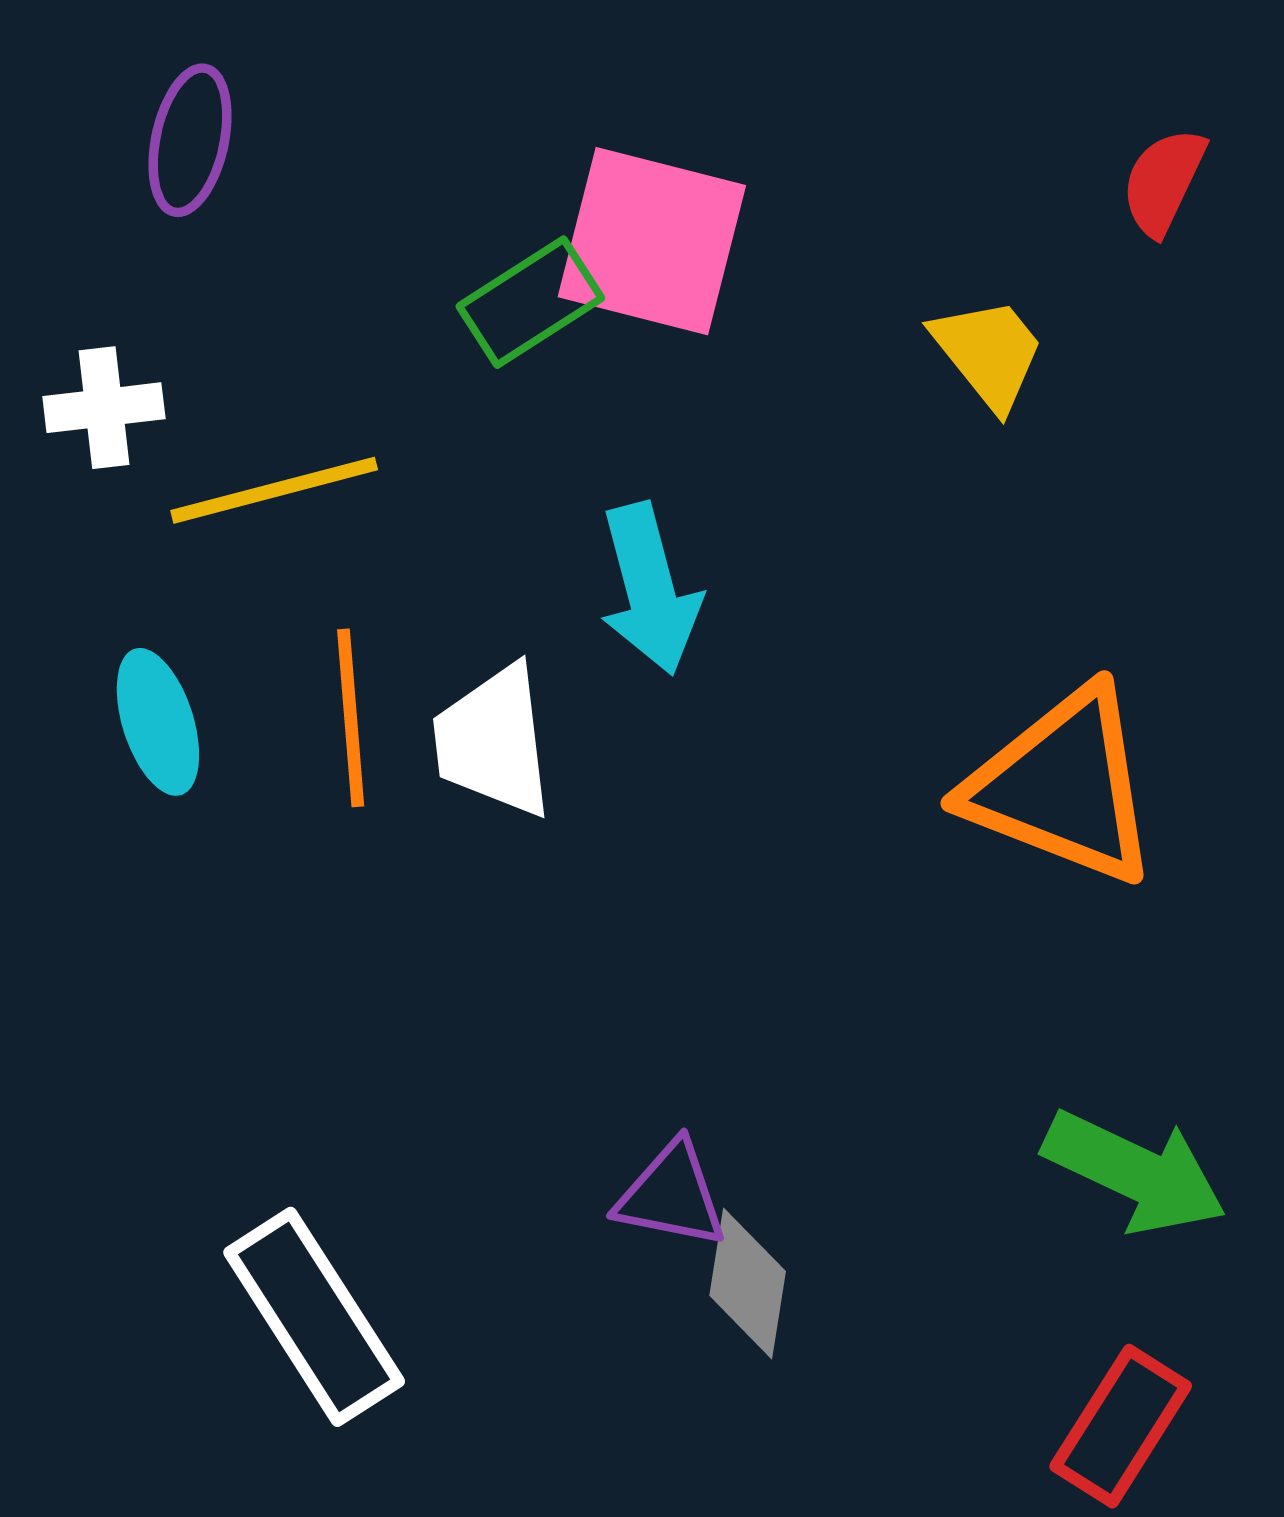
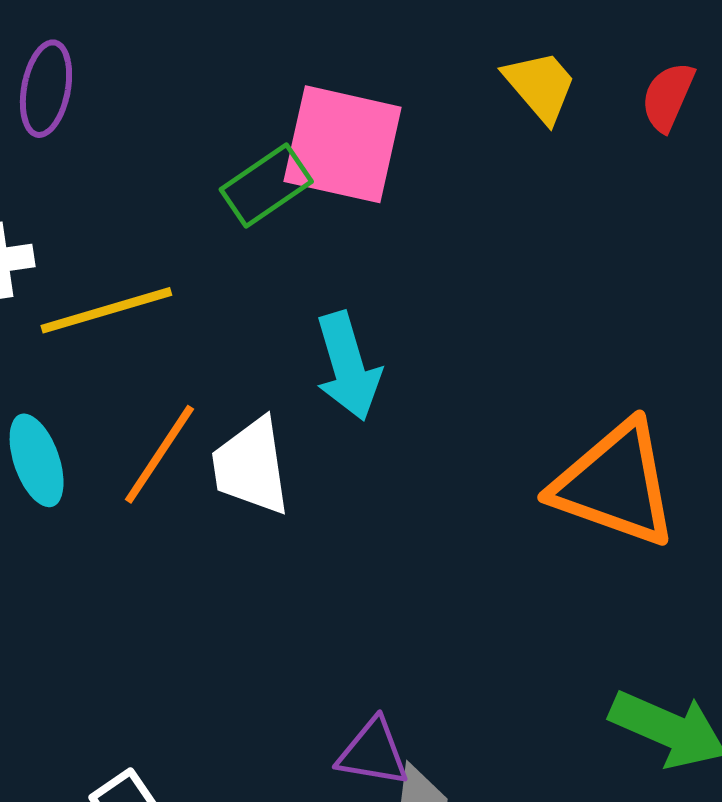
yellow trapezoid: (988, 353) -> (540, 86), moved
orange line: (351, 718) -> (159, 454), turned 40

